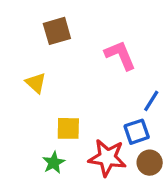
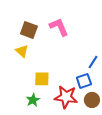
brown square: (57, 31) -> (29, 30), moved, turned 36
pink L-shape: (120, 55) -> (59, 27), moved

